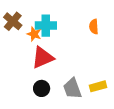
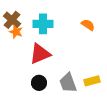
orange semicircle: (94, 27) -> (88, 25), turned 128
orange star: (34, 34) -> (16, 32), moved

